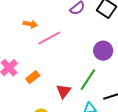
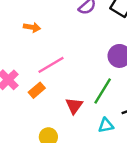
pink line: (49, 38) -> (51, 65), moved

